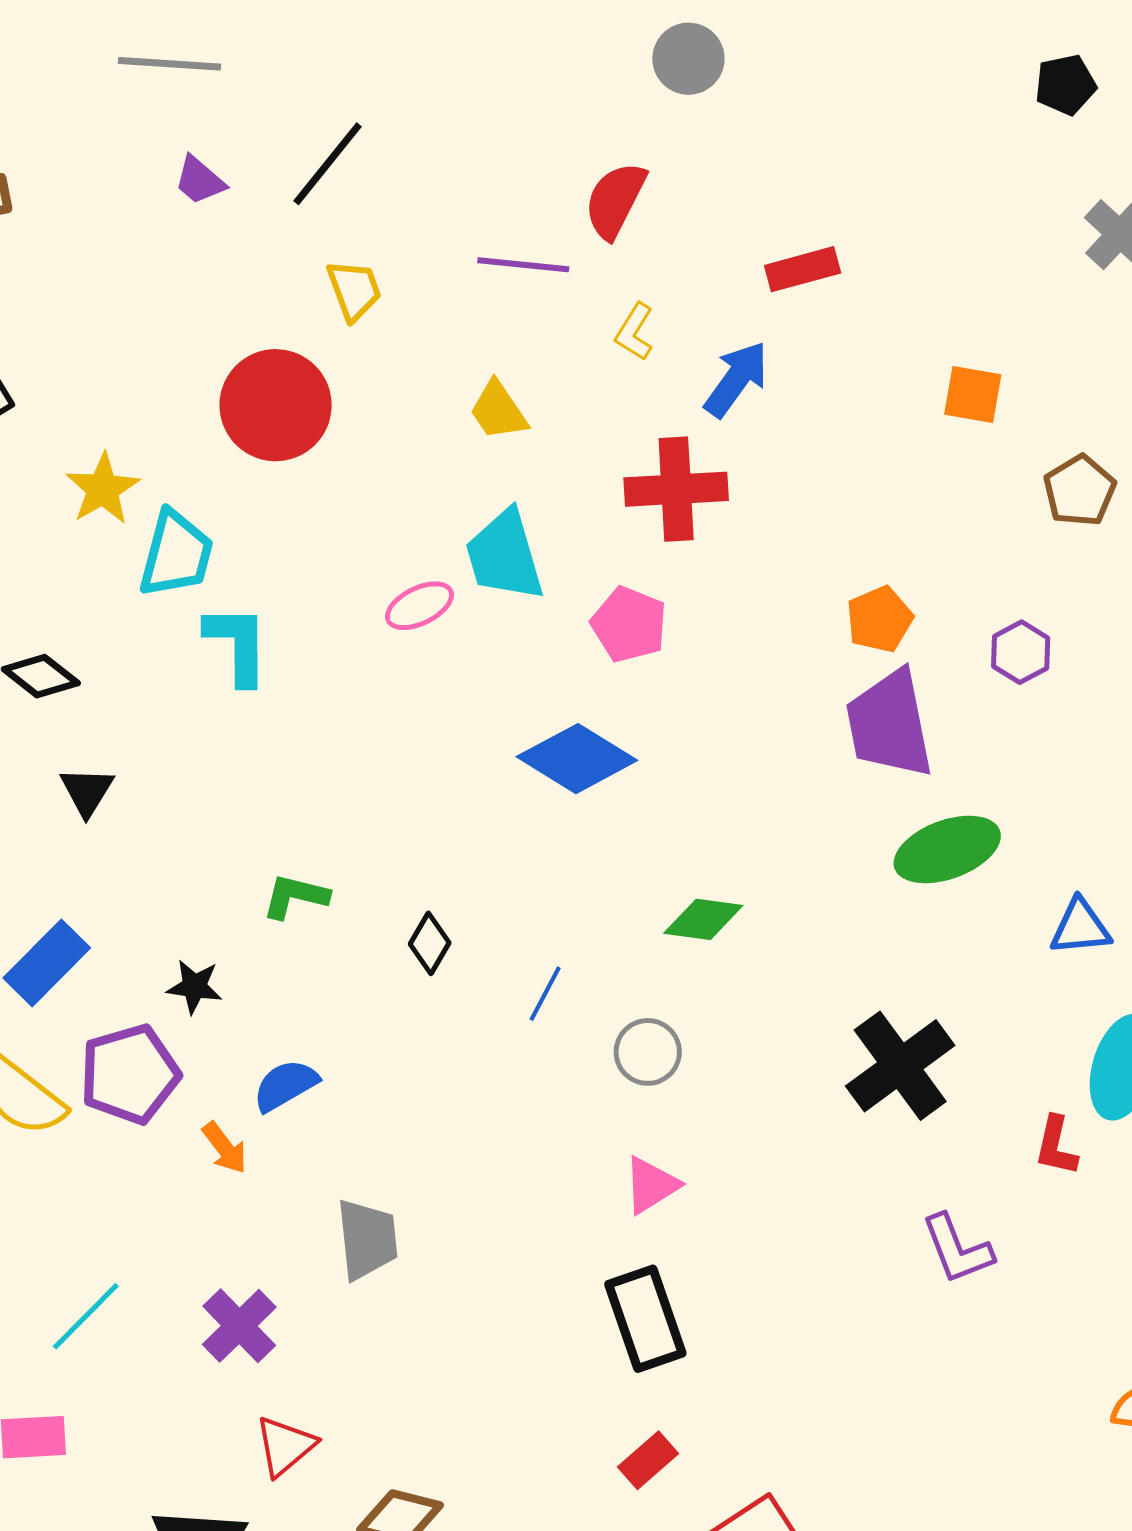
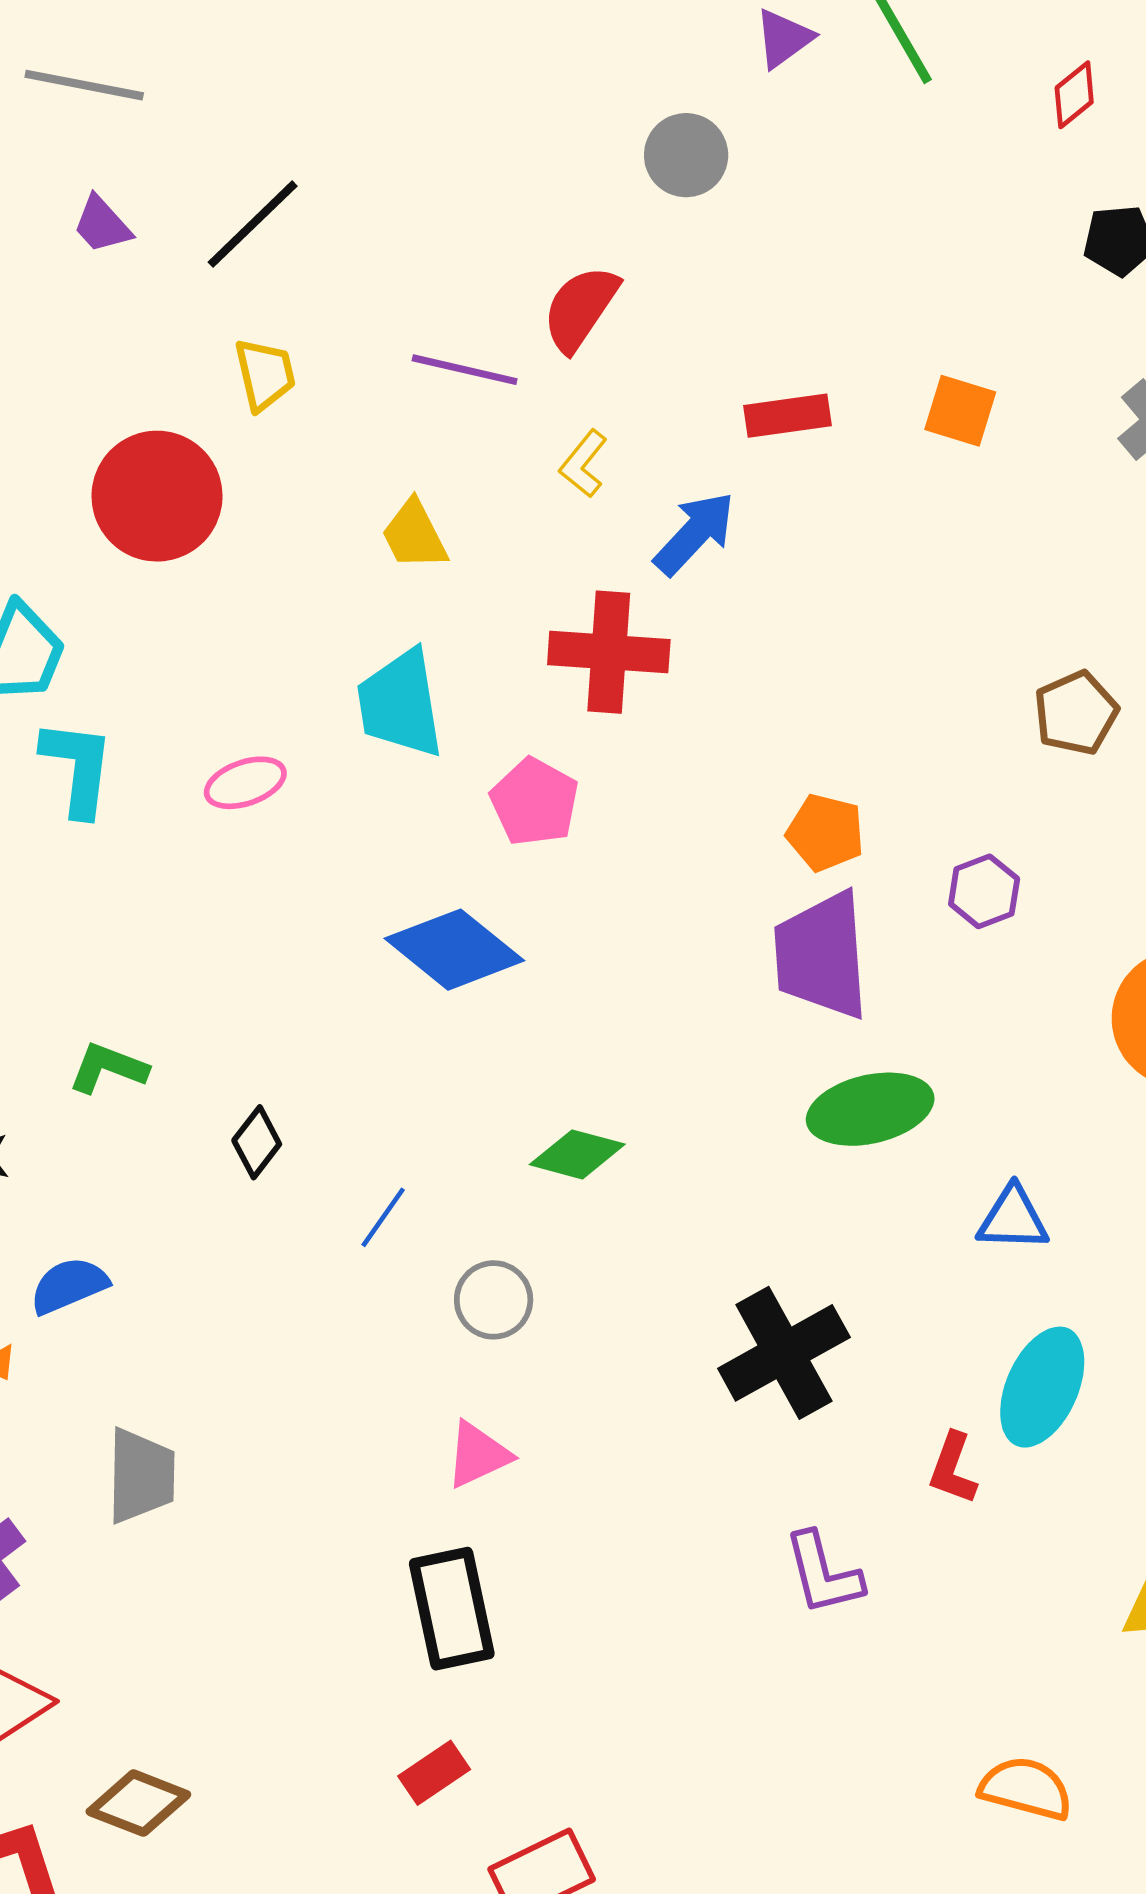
orange square: (973, 395) -> (960, 411), moved
pink ellipse: (419, 606) -> (245, 783), moved
orange pentagon: (880, 619) -> (825, 833), turned 30

